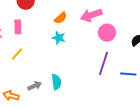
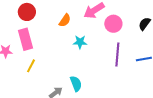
pink rectangle: (18, 27) -> (25, 39), size x1.5
cyan star: (59, 38) -> (80, 42), moved

